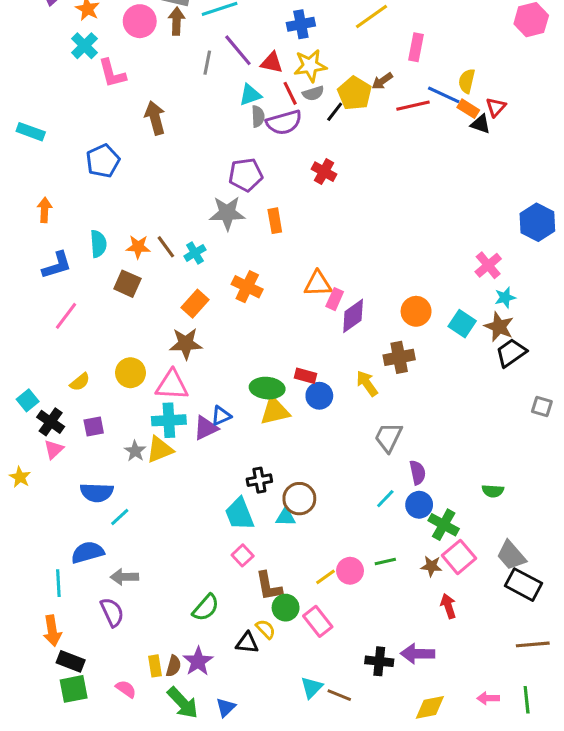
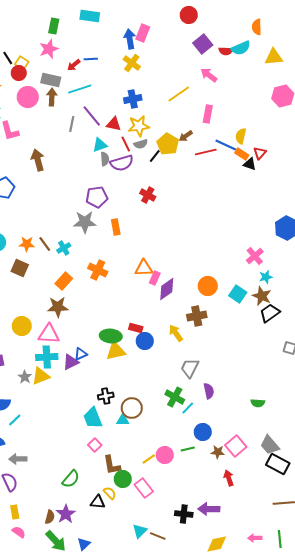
blue circle: (419, 505) -> (203, 432), moved
green cross: (444, 525) -> (175, 397), moved
yellow rectangle: (155, 666) -> (15, 512), moved

